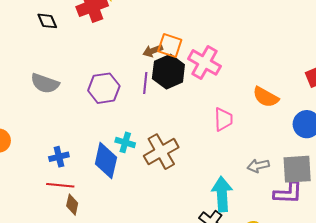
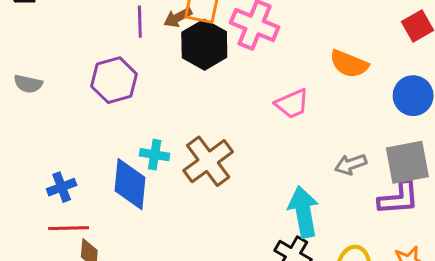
gray semicircle: (45, 83) -> (28, 84), size x0.7
purple line: (145, 83) -> (140, 22), moved
pink trapezoid: (223, 119) -> (292, 104), turned 75

